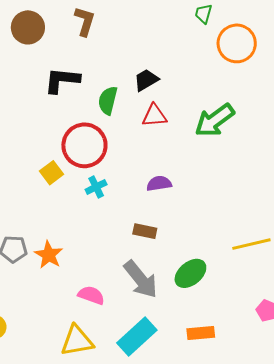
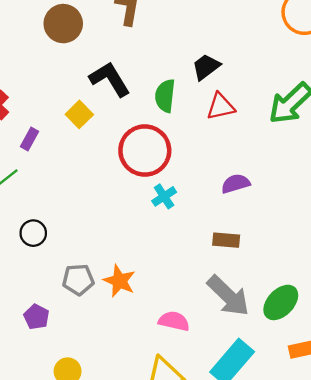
black L-shape: (62, 80) -> (110, 79), turned 60
yellow square: (52, 173) -> (79, 114), moved
green ellipse: (190, 273) -> (281, 302), moved

